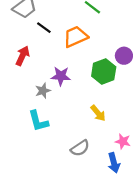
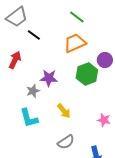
orange trapezoid: (76, 37) -> (75, 43), moved
yellow arrow: (98, 113) -> (64, 111), moved
pink star: (123, 141) -> (104, 120), moved

